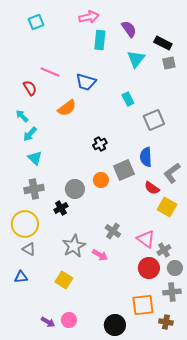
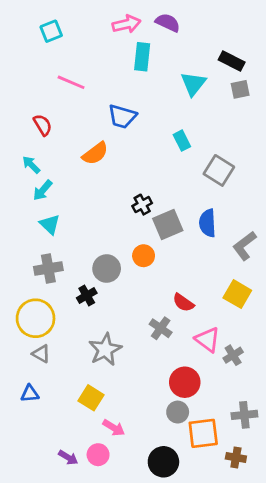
purple semicircle: (129, 29) -> (168, 23), moved, turned -30
pink line: (50, 72) -> (71, 82), moved
gray square: (154, 120) -> (219, 170), turned -35
gray square: (124, 170) -> (168, 224), moved
red semicircle: (152, 188) -> (183, 303), moved
pink arrow: (100, 255) -> (114, 428), moved
red circle: (149, 268) -> (185, 382), moved
gray circle: (175, 268) -> (178, 412), moved

